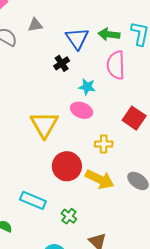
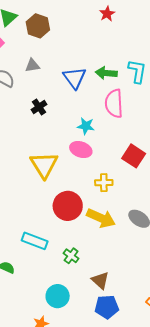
black cross: (62, 63) -> (39, 107), moved

